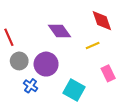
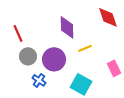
purple diamond: (60, 31) -> (67, 27), turned 35
yellow line: (93, 45) -> (85, 48), moved

